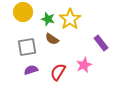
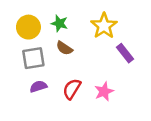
yellow circle: (23, 12) -> (28, 27), moved
yellow star: (70, 19) -> (104, 26), moved
pink star: (84, 65) -> (104, 91), moved

